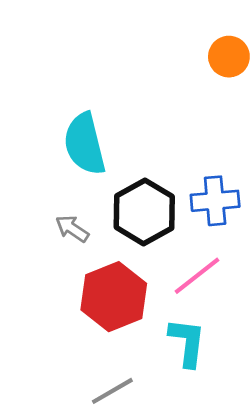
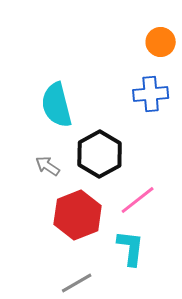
blue cross: (215, 201) -> (151, 94), moved

